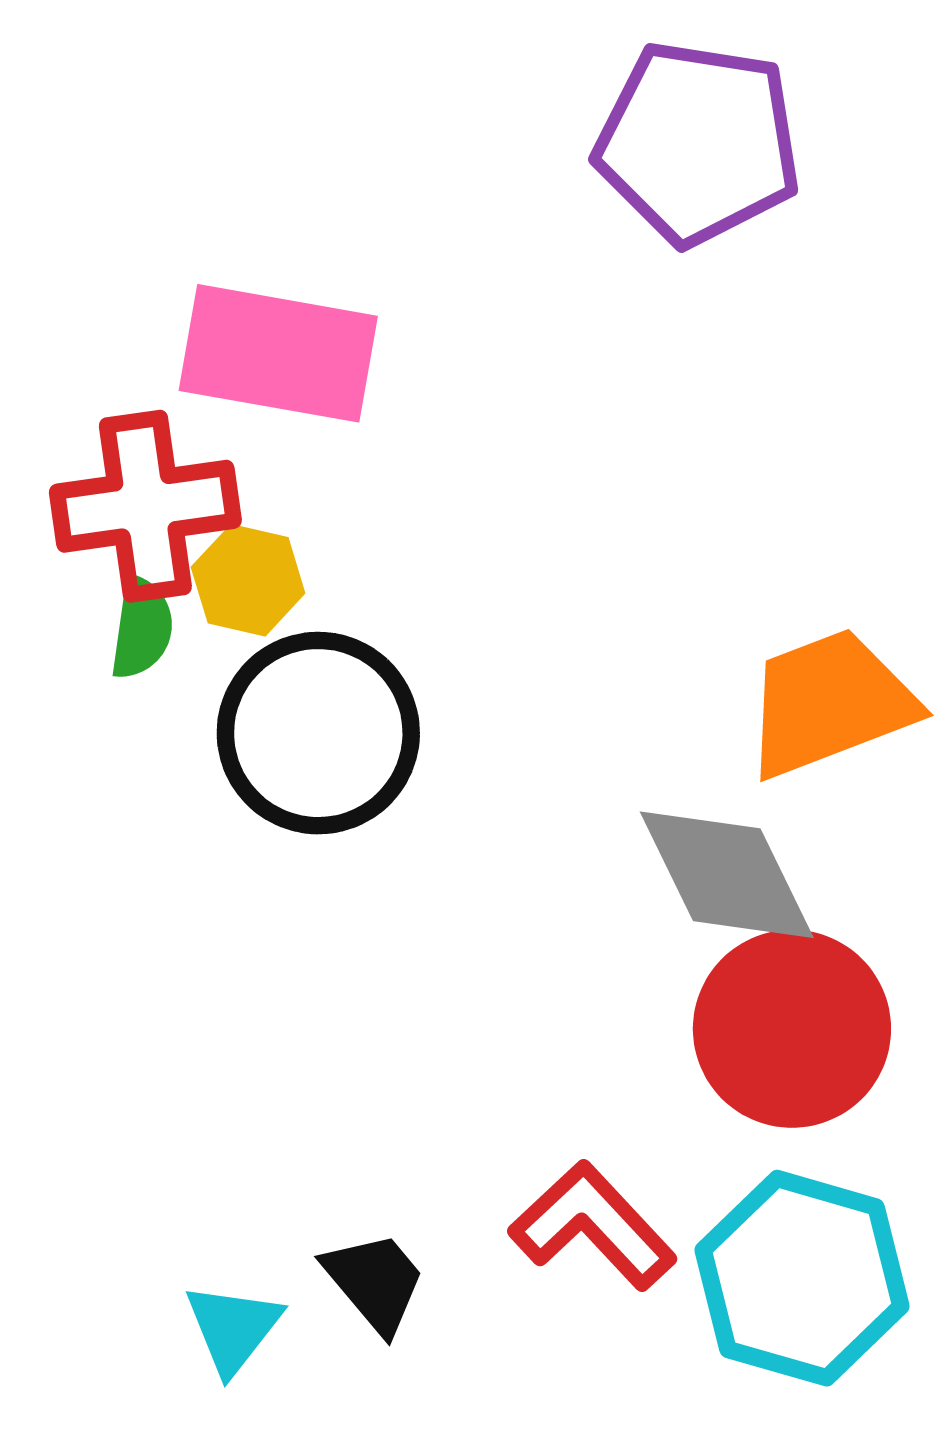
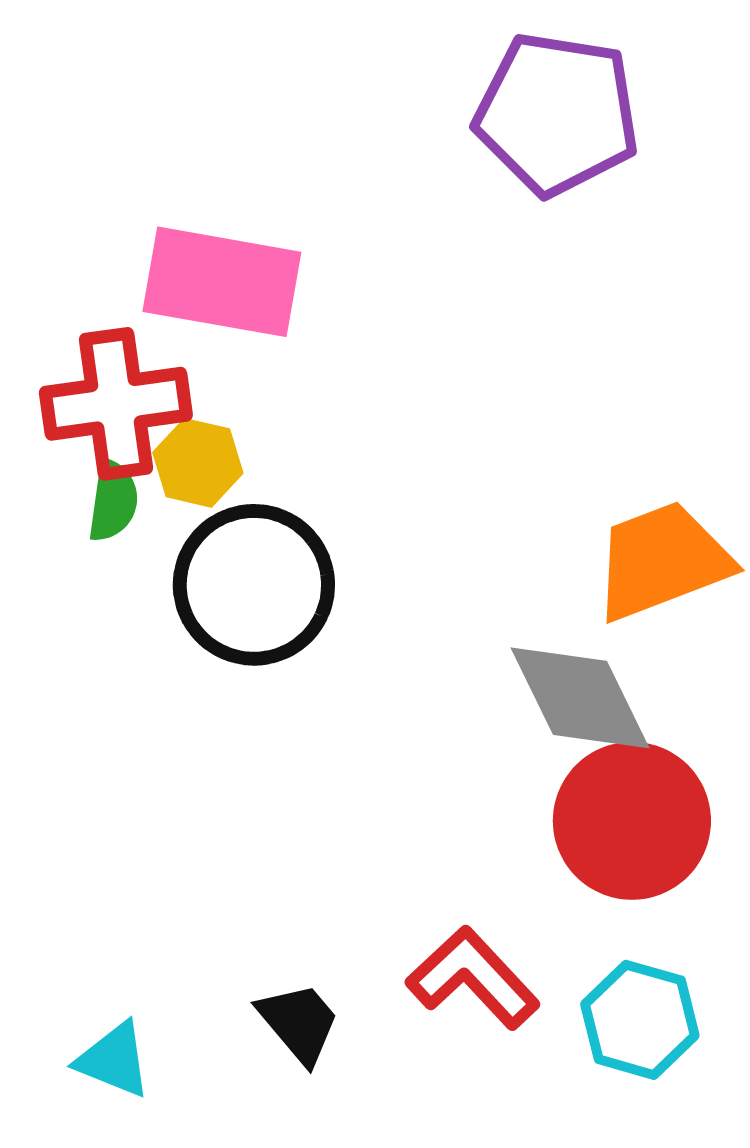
cyan hexagon: (802, 1278) -> (640, 1020), size x0.7
cyan triangle: (233, 1328) -> (114, 1060), moved, turned -46

